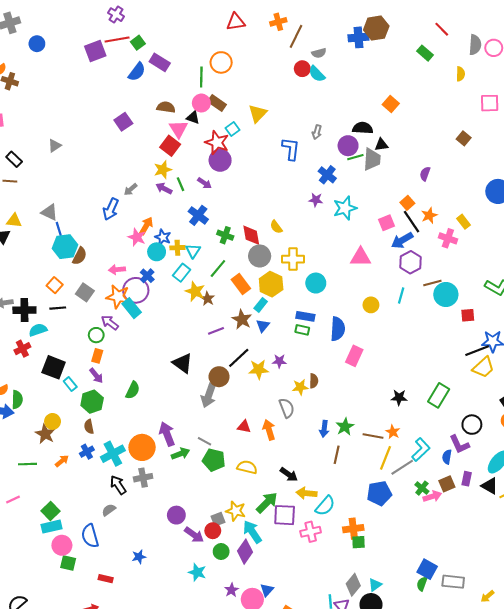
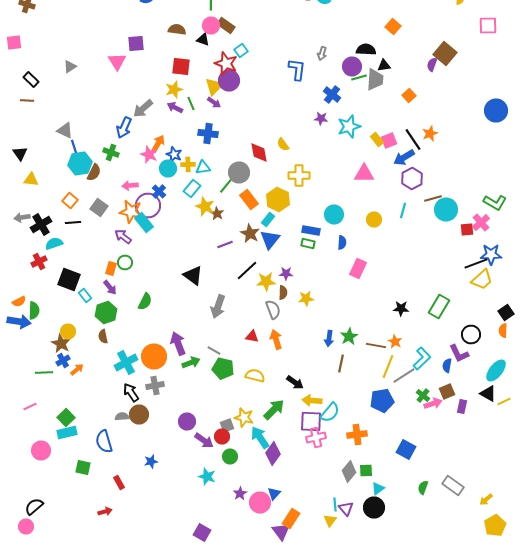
yellow triangle: (258, 113) -> (214, 86), moved
purple square: (123, 122) -> (136, 44), turned 30
pink triangle: (178, 129) -> (117, 62), moved
brown square: (464, 138) -> (445, 54), moved, size x1.6
red square: (170, 146) -> (181, 66), turned -30
purple semicircle: (425, 174) -> (432, 64), moved
gray arrow: (131, 189) -> (143, 108), size x1.5
orange square: (407, 203) -> (409, 96), moved
blue cross: (198, 215) -> (208, 134), turned -30
yellow triangle: (14, 221) -> (31, 180), moved
yellow rectangle: (464, 222) -> (377, 140), moved
green cross: (225, 235) -> (111, 152), moved
pink cross: (448, 238) -> (481, 222), moved, turned 30
cyan triangle: (193, 251) -> (203, 168), turned 49
gray circle: (260, 256) -> (239, 172), moved
cyan circle: (316, 283) -> (334, 214), moved
black cross: (24, 310) -> (41, 224), turned -30
blue triangle: (263, 326) -> (270, 240), size x1.5
blue semicircle: (338, 329) -> (342, 242), size x0.6
green circle: (96, 335) -> (125, 262), moved
brown circle: (219, 377) -> (139, 414), moved
brown semicircle: (314, 381) -> (283, 292), moved
gray semicircle: (287, 408) -> (273, 310), moved
blue cross: (87, 452) -> (63, 360), moved
purple rectangle: (467, 479) -> (462, 406), moved
gray semicircle: (109, 510) -> (122, 416), turned 32
purple square: (285, 515) -> (311, 422), moved
green square: (358, 542) -> (366, 470), moved
pink circle: (62, 545) -> (41, 450), moved
purple diamond: (245, 552) -> (273, 454), moved
blue square: (427, 569) -> (406, 450), moved
red rectangle: (106, 579) -> (119, 482), turned 48
gray rectangle: (453, 582) -> (453, 486), turned 30
gray diamond: (353, 585) -> (349, 472), moved

